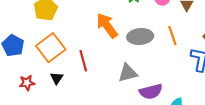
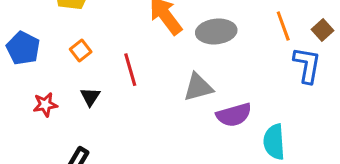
orange line: (172, 35) -> (283, 26), moved
orange square: (51, 48) -> (81, 51), size x0.5

